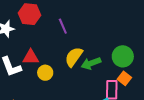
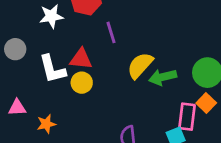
purple line: (63, 26) -> (111, 32), moved
yellow circle: (45, 73) -> (82, 83), moved

